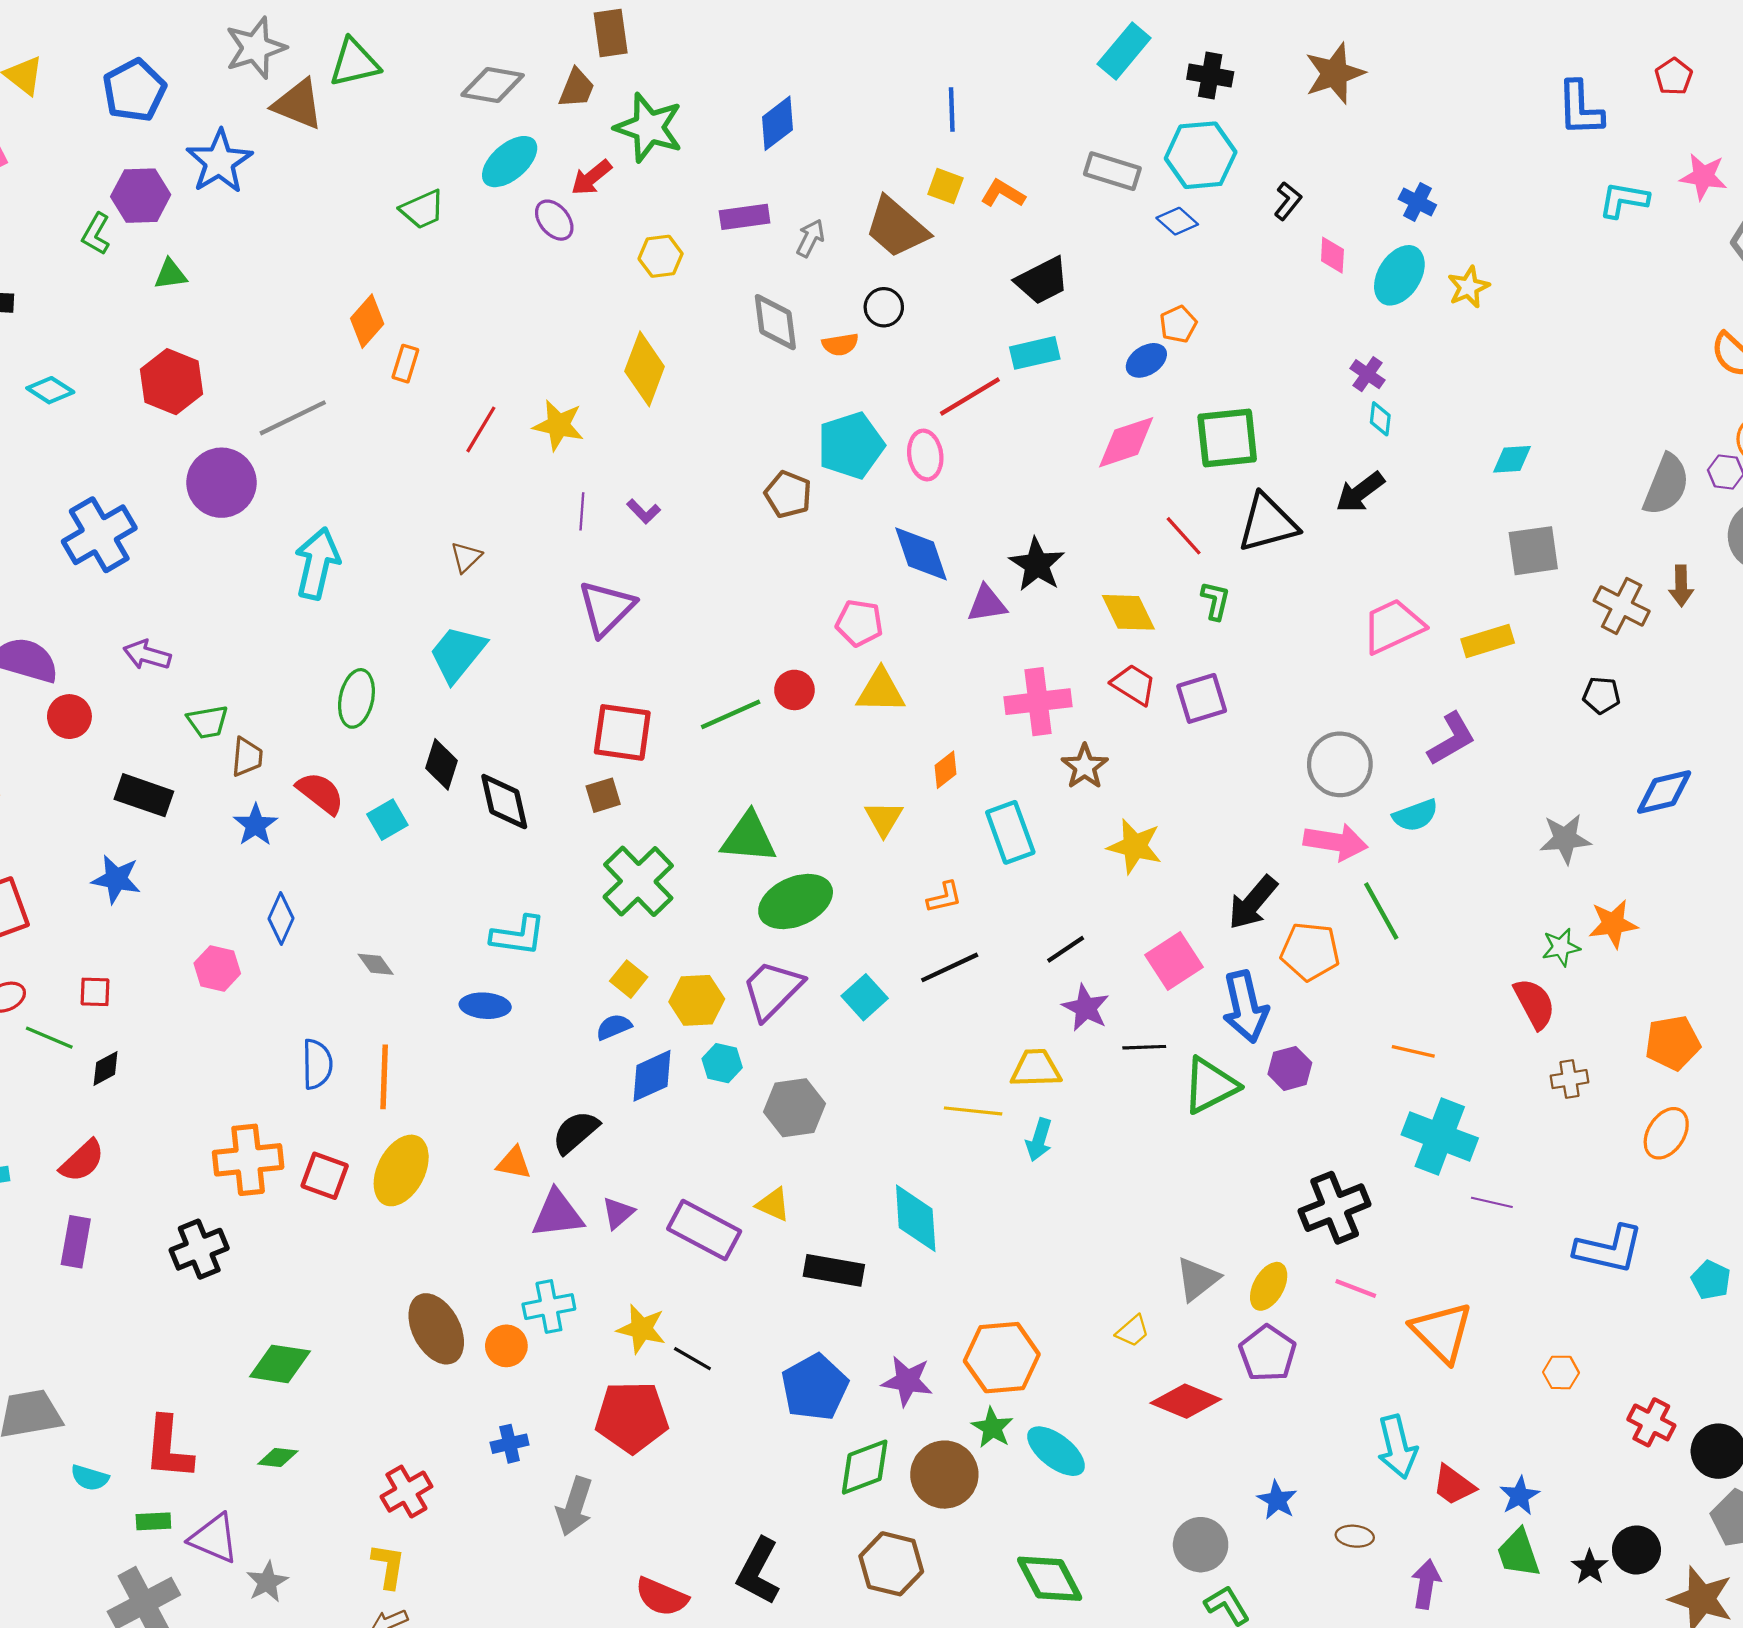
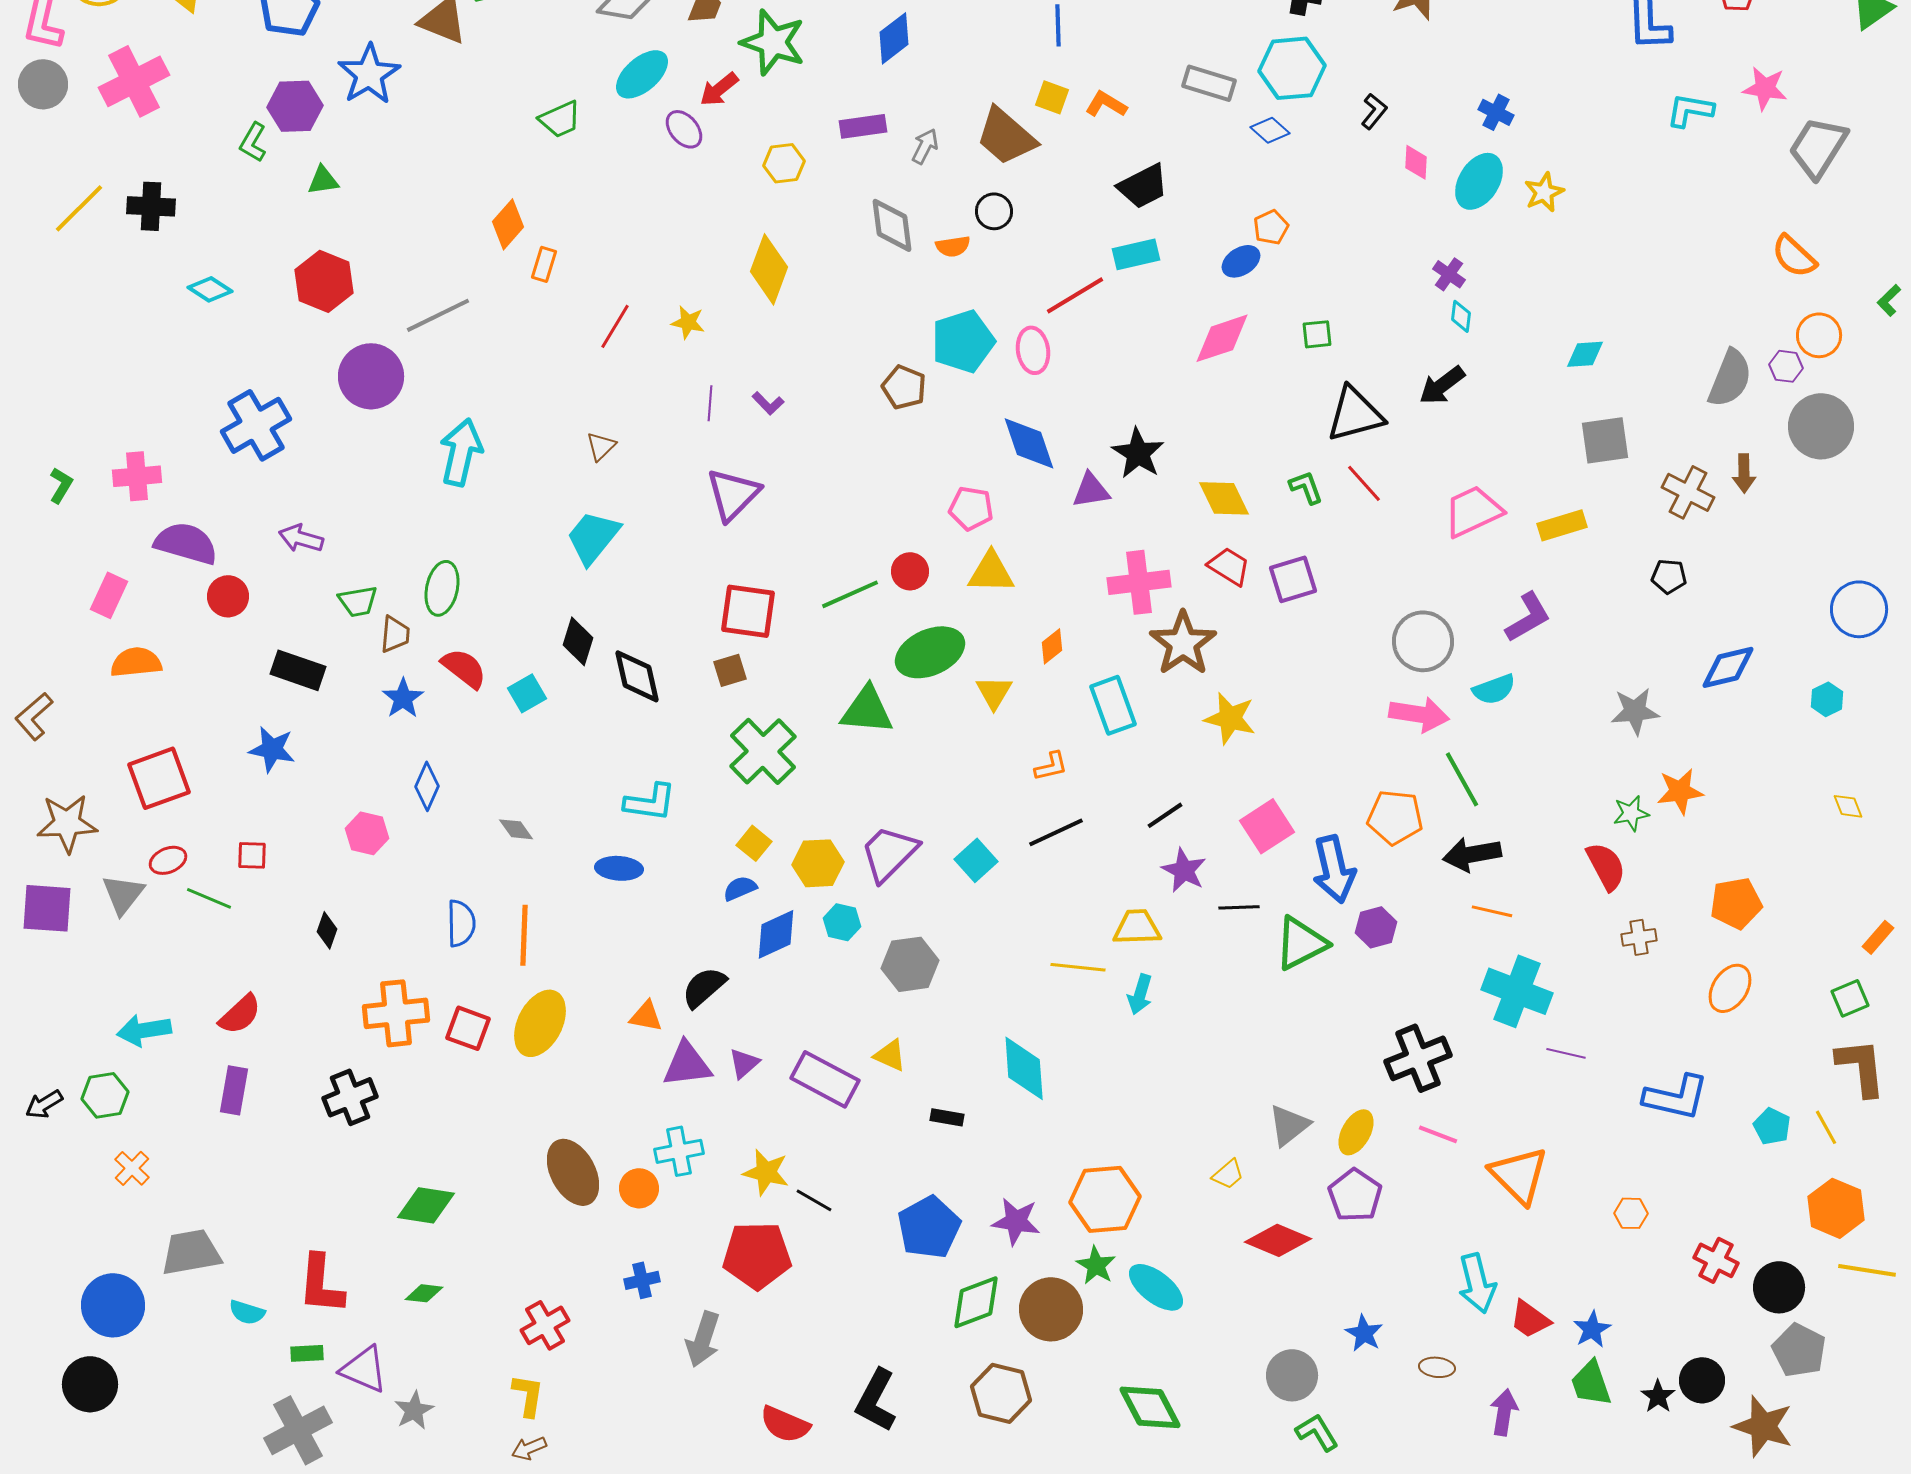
yellow star: (558, 425) -> (688, 322), size x0.7
green square: (1227, 438) -> (1317, 334), size x0.5
red line: (1184, 536) -> (1364, 483), moved
green L-shape: (1215, 601) -> (1306, 487), turned -33
green ellipse: (356, 698) -> (442, 588), moved
brown star: (1085, 766) -> (1183, 643), size x1.5
green ellipse: (796, 902) -> (930, 652), moved
black arrow: (1253, 903) -> (1472, 854), moved, turned 40
black diamond: (106, 1068) -> (327, 930), moved, turned -42
black rectangle: (834, 1270) -> (947, 1117), size x0.6

